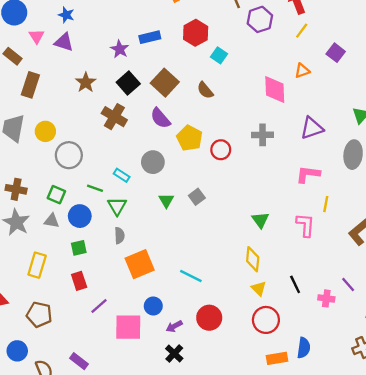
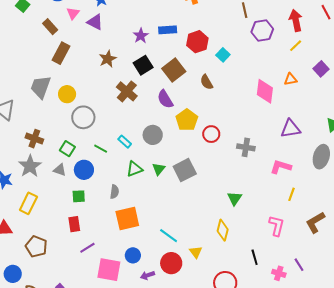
red hexagon: (196, 33) -> (197, 42), moved
gray cross: (263, 135) -> (246, 147), moved
gray square: (197, 197) -> (185, 170), size x1.6
green triangle: (117, 206) -> (134, 169), moved, turned 30
pink L-shape: (305, 225) -> (277, 226), moved
yellow rectangle: (37, 265) -> (28, 203), moved
yellow triangle: (259, 288) -> (196, 252), moved
red circle: (209, 318) -> (171, 263), moved

